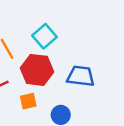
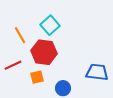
blue trapezoid: (81, 76) -> (97, 72), moved

